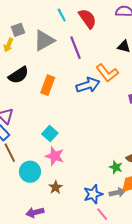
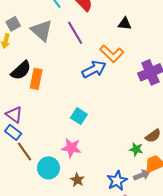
gray triangle: (44, 40) -> (42, 31), turned -40
orange rectangle: (48, 85) -> (36, 79), moved
cyan square: (50, 134) -> (79, 116), moved

